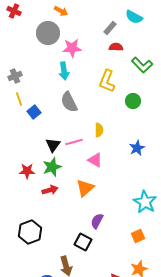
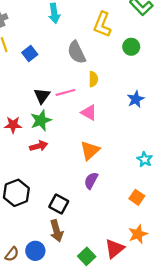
gray semicircle: (69, 102) -> (77, 52), moved
blue square: (34, 112) -> (30, 53), moved
orange triangle: (85, 188) -> (90, 150), moved
cyan star: (145, 202) -> (145, 159), size x0.6
orange square: (138, 236) -> (137, 197), turned -32
black square: (83, 242) -> (59, 204), moved

